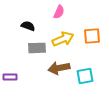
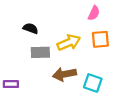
pink semicircle: (59, 12) -> (94, 13), moved
cyan square: (85, 76) -> (93, 83), turned 30

